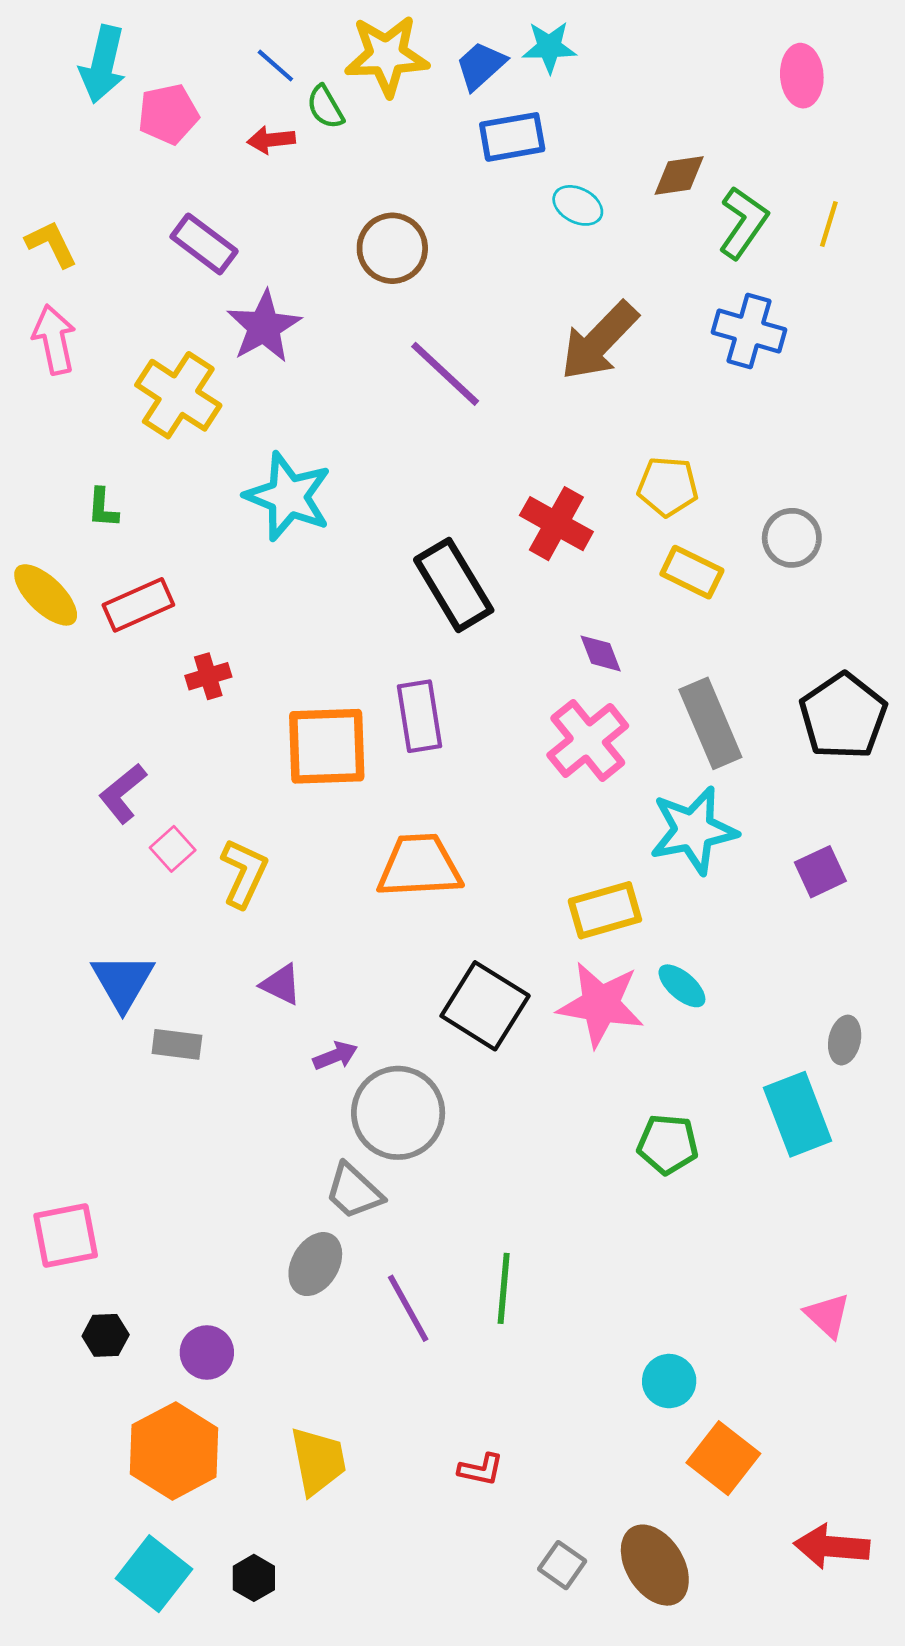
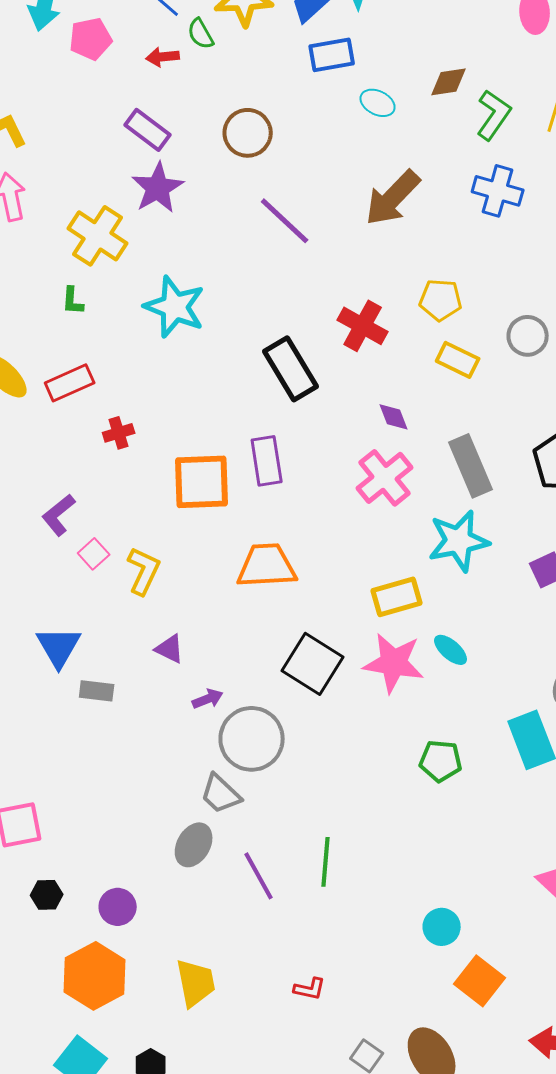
purple rectangle: (204, 244) -> (148, 130), moved
green L-shape: (103, 508) -> (73, 301), moved

